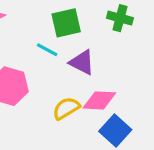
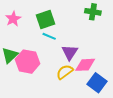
green square: (66, 23) -> (45, 20), moved
purple triangle: (82, 62) -> (70, 52), moved, turned 42

